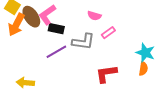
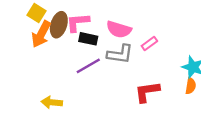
pink L-shape: (47, 15) -> (78, 22), turned 30
pink semicircle: (94, 16) -> (119, 29), moved, size x1.5
brown ellipse: (31, 17) -> (59, 25), turned 50

